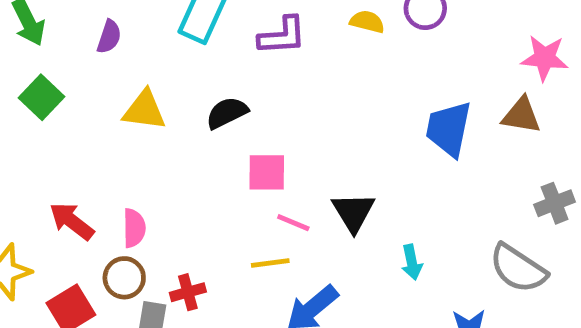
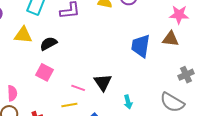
yellow triangle: (144, 110) -> (23, 35), moved
pink square: (267, 172) -> (45, 72), moved, turned 30

